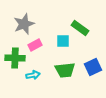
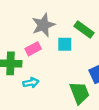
gray star: (24, 24) -> (43, 25), moved
green trapezoid: (65, 70) -> (79, 93), moved, turned -105

